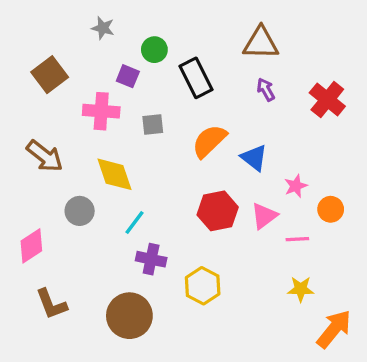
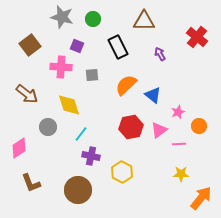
gray star: (103, 28) -> (62, 17), size x1.6
brown triangle: (261, 43) -> (144, 21), moved
green circle: (154, 50) -> (93, 19), moved
red cross: (327, 100) -> (197, 37), moved

